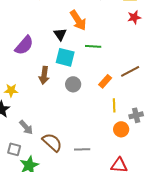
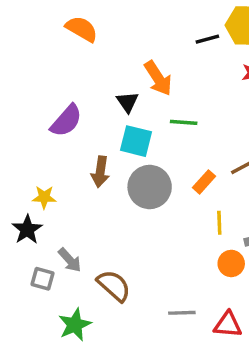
gray circle: (73, 84) -> (150, 187), size x1.6
gray square: (14, 149) -> (42, 279), moved
gray line: (82, 149) -> (182, 313), moved

